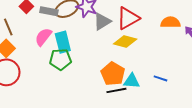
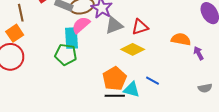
red triangle: (128, 18) -> (140, 27), size x0.7
pink semicircle: (43, 37) -> (81, 25), moved
blue line: (161, 78) -> (153, 81), moved

